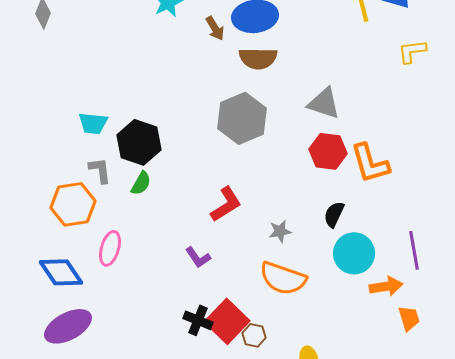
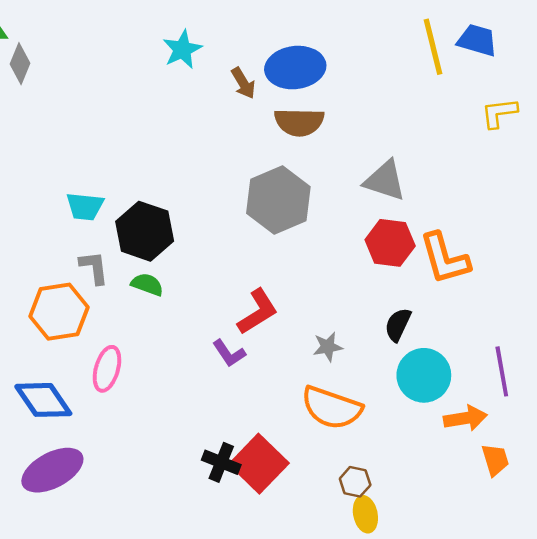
green semicircle: (141, 183) -> (147, 284), turned -100
purple L-shape: (198, 257) -> (229, 353), moved
brown hexagon: (254, 335) -> (355, 482), moved

